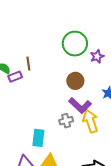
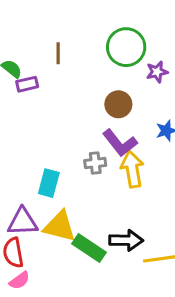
brown line: (28, 64) -> (58, 53), moved

